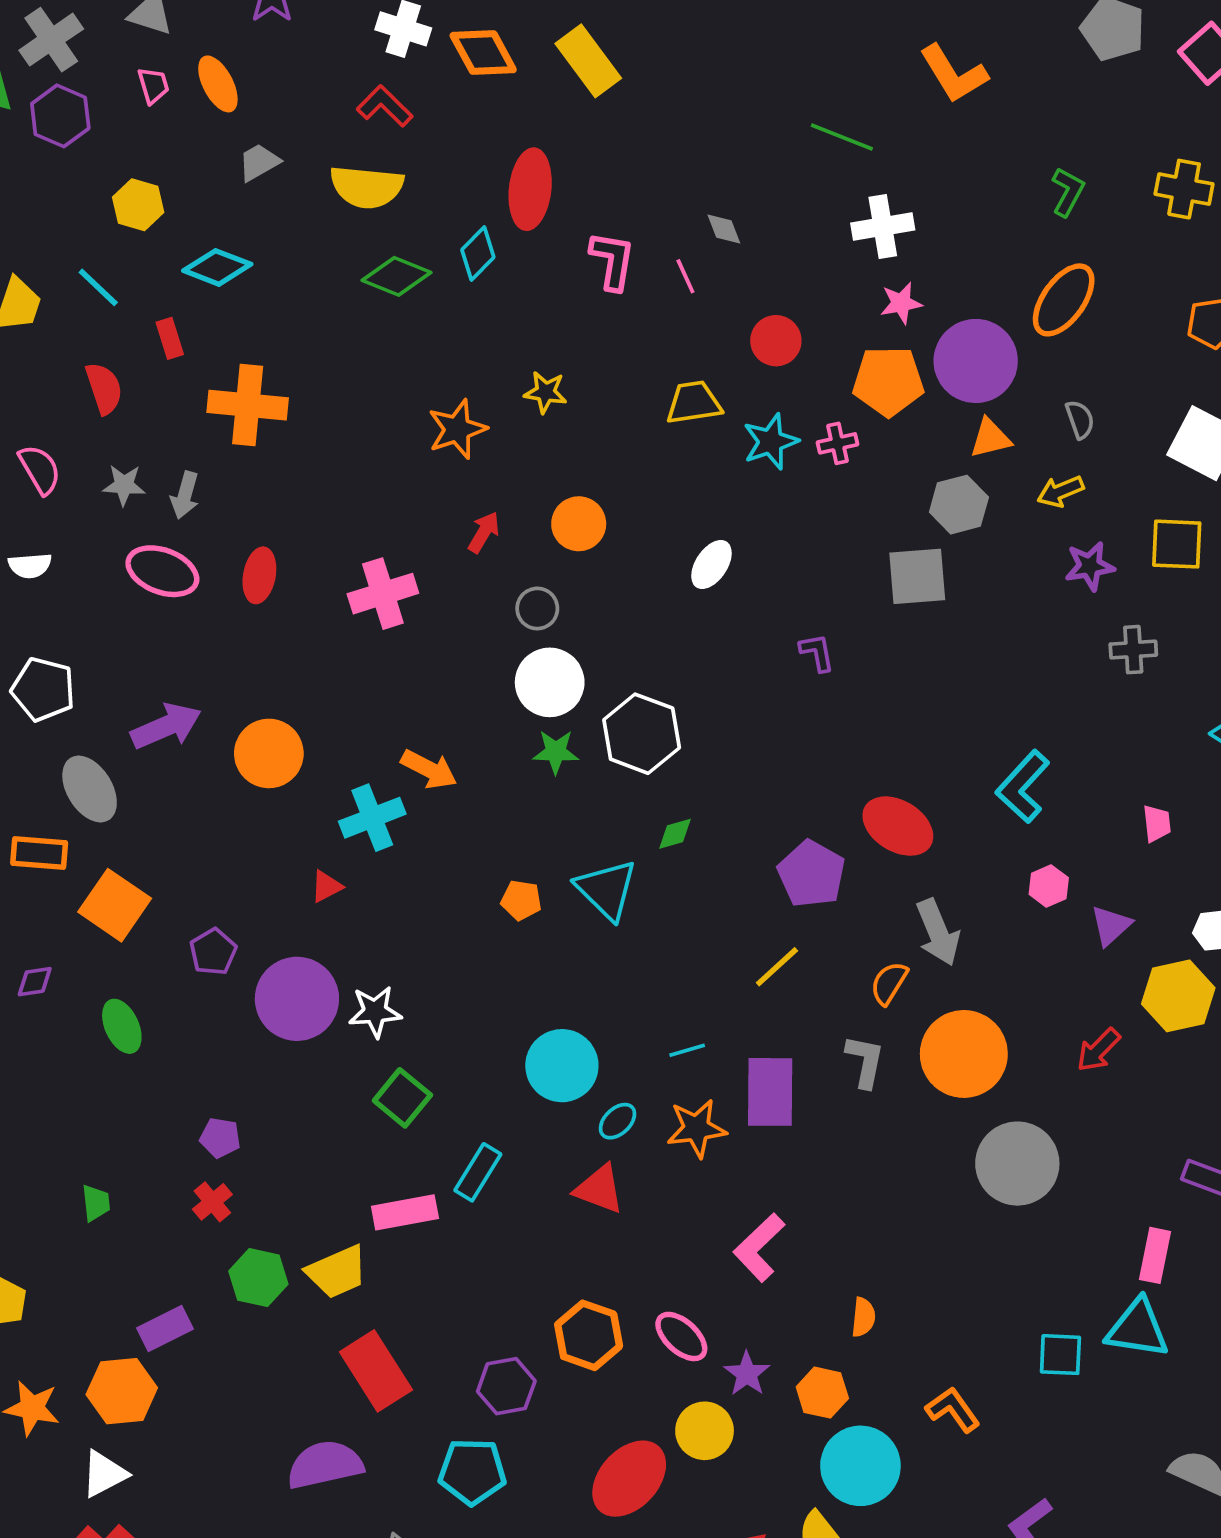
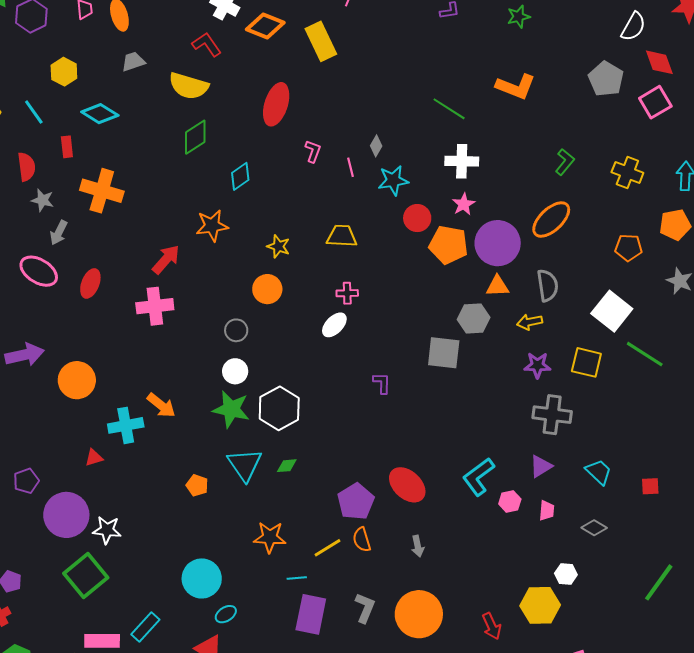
orange diamond: (483, 53) -> (265, 26), turned -51
orange L-shape: (954, 74) -> (516, 87), turned -48
gray diamond: (724, 229) -> (376, 146), turned 40
cyan diamond: (478, 253) -> (240, 176), moved
pink L-shape: (612, 261) -> (313, 151), size x0.7
green diamond: (396, 276) -> (195, 137), turned -66
pink star: (901, 303) -> (464, 204), turned -30
red circle: (776, 341) -> (417, 218), moved
yellow star: (546, 392) -> (278, 246), moved
gray semicircle: (1080, 419) -> (547, 285), size x1.5
cyan star: (771, 442) -> (393, 180), moved
pink cross: (838, 443) -> (347, 293), moved
gray star: (124, 485) -> (43, 200), moved
red arrow: (484, 532) -> (166, 259), moved, size x1.4
gray cross: (1133, 650) -> (552, 415), size x1.5
white circle: (550, 682) -> (235, 371), size x0.7
green star: (556, 752) -> (231, 409), size x1.5
pink hexagon: (1049, 886) -> (510, 502), moved
cyan triangle: (607, 890) -> (245, 465), moved
purple triangle: (1111, 926) -> (541, 466), moved
gray arrow: (938, 932) -> (418, 546), size x0.6
orange semicircle: (889, 983) -> (362, 540), moved, turned -60
cyan line: (687, 1050) -> (297, 578), moved
red arrow: (1098, 1050) -> (492, 626), turned -80
green square: (402, 1098) -> (86, 575), moved, size x1.4
orange star: (697, 1128) -> (270, 537), moved

